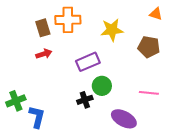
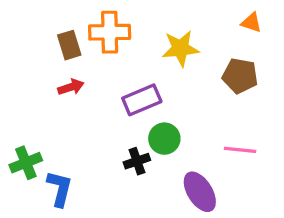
purple ellipse: (124, 119) -> (200, 192), turned 30

